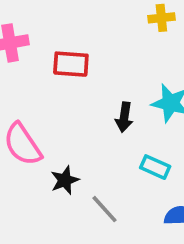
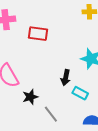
black arrow: (124, 117) -> (66, 78), moved

